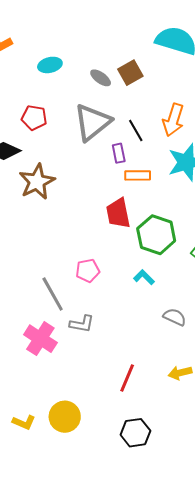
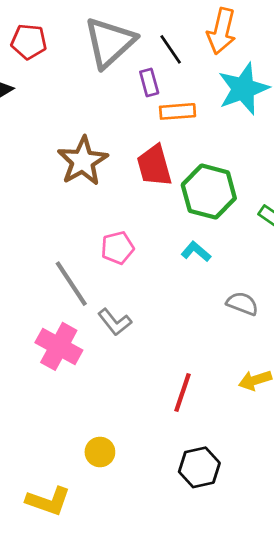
brown star: (37, 182) -> (83, 161), moved
gray L-shape: (82, 324) -> (115, 322), turned 45
yellow circle: (65, 417) -> (100, 452), size x0.7
yellow L-shape: (24, 422) -> (48, 501), moved, size x1.4

